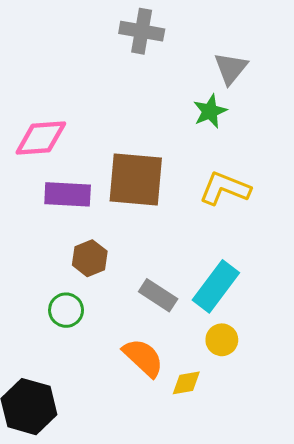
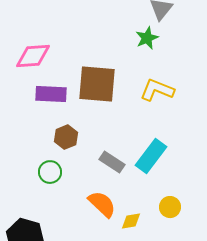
yellow circle: (222, 340) -> (170, 207), moved

